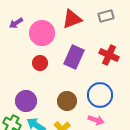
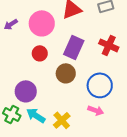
purple arrow: (16, 23) -> (11, 24), moved
brown circle: (67, 101) -> (66, 73), moved

